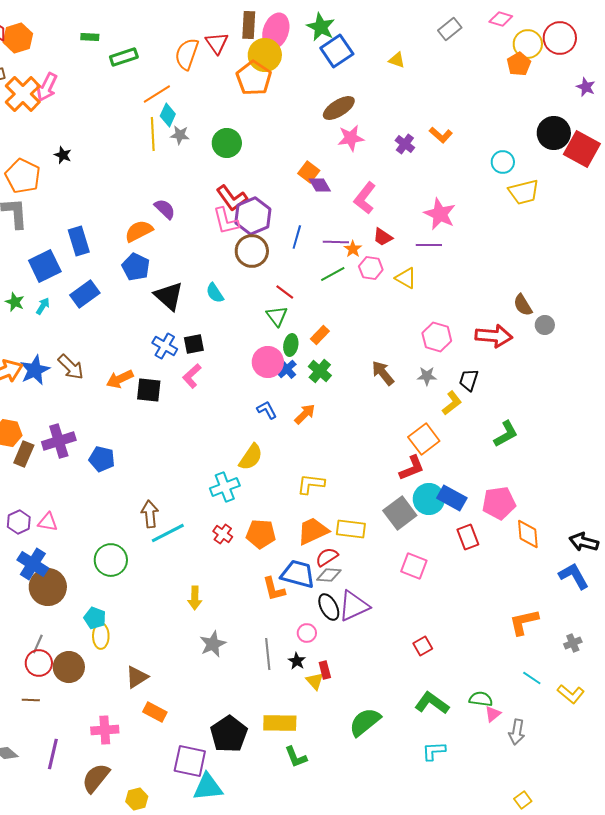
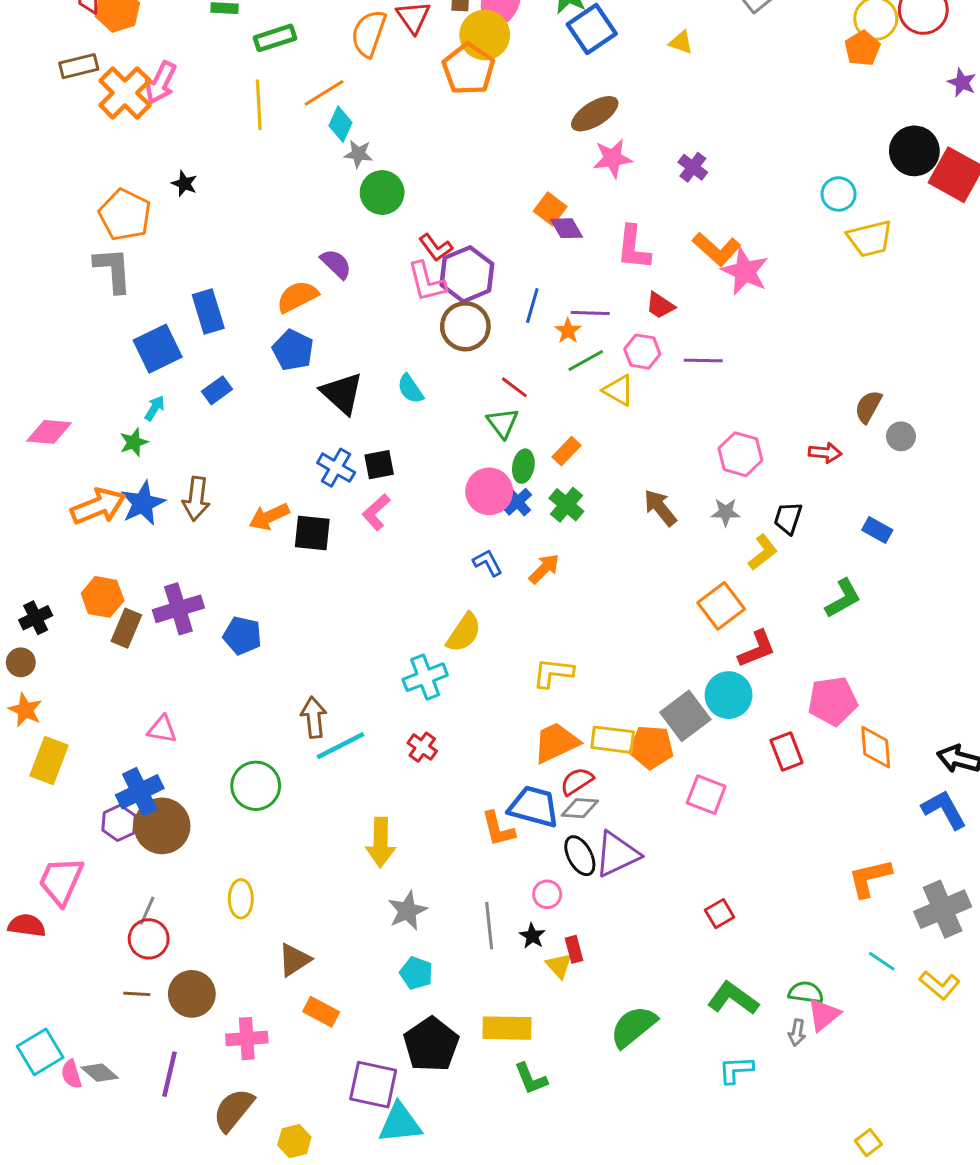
yellow line: (153, 134) -> (259, 105), moved
orange L-shape: (441, 135) -> (717, 249), moved, size x1.4
green circle: (227, 143) -> (382, 193), moved
red L-shape: (232, 198) -> (436, 248), size x0.7
pink L-shape: (365, 198) -> (633, 248), turned -32
purple line: (429, 245) -> (703, 361), moved
orange star: (353, 249) -> (568, 331), moved
yellow triangle: (406, 278) -> (619, 390), moved
blue rectangle: (85, 294) -> (217, 390), size x0.7
green star: (15, 302) -> (134, 442), moved, turned 30
brown semicircle: (523, 305) -> (868, 407), turned 60
red arrow: (494, 336) -> (825, 453), size x0.6
brown arrow: (71, 367) -> (196, 499), turned 52
red L-shape: (412, 468) -> (757, 649), moved
blue rectangle: (452, 498) -> (877, 530), moved, size x0.7
purple hexagon: (19, 522) -> (119, 823), moved
orange pentagon: (261, 534) -> (651, 747), moved
blue cross: (33, 564) -> (140, 792), turned 32
yellow arrow: (195, 598) -> (381, 842), size x1.4
cyan pentagon: (95, 618) -> (416, 973), moved
gray cross: (573, 643) -> (943, 909), size x2.0
brown circle: (69, 667) -> (192, 994), moved
pink triangle: (493, 714) -> (824, 1015), size x1.4
gray arrow: (517, 732) -> (797, 1033), moved, size x0.7

